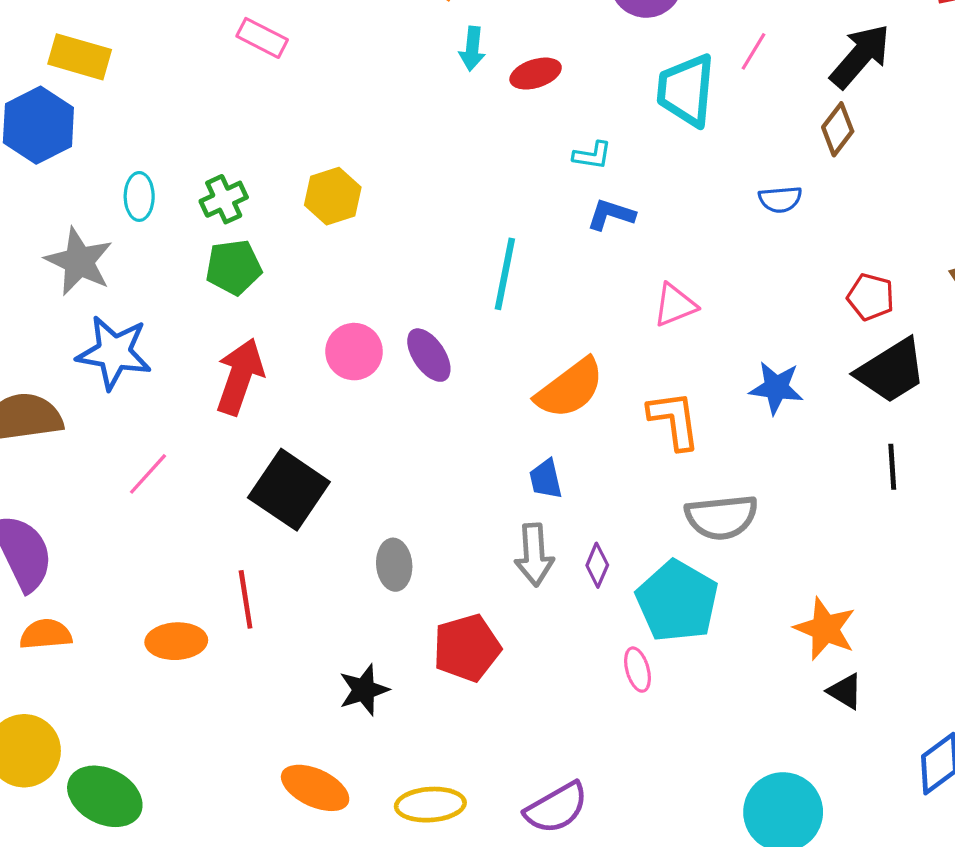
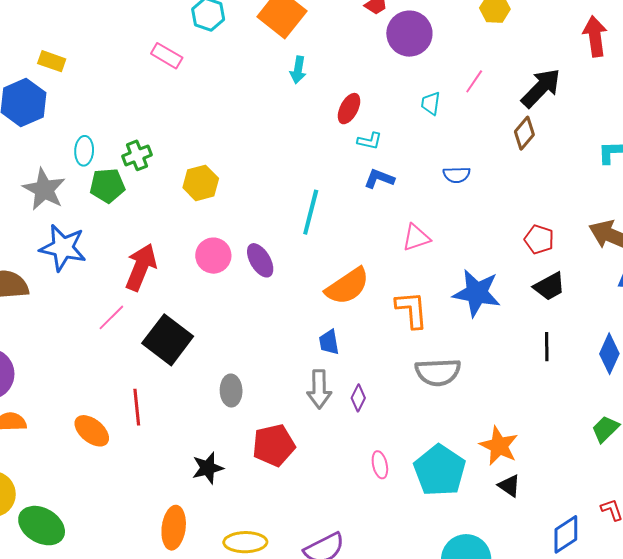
yellow rectangle: (80, 57) -> (52, 61), size x0.7
red ellipse: (536, 74) -> (349, 109), moved, turned -48
cyan trapezoid: (686, 90) -> (431, 103), size x0.5
yellow hexagon: (333, 196) -> (201, 183), moved
blue semicircle: (780, 199) -> (457, 175), moved
green pentagon: (234, 267) -> (107, 186), moved
black trapezoid: (891, 371) -> (549, 286), size x0.7
blue star: (776, 388) -> (477, 293), size x1.4
pink line: (148, 474) -> (111, 317), moved
cyan pentagon: (677, 601) -> (440, 470), moved
orange ellipse: (176, 641) -> (92, 431), turned 39
orange ellipse: (315, 788) -> (174, 528), turned 69

